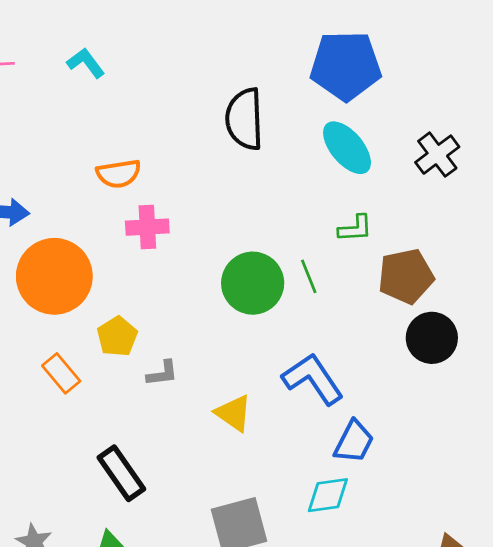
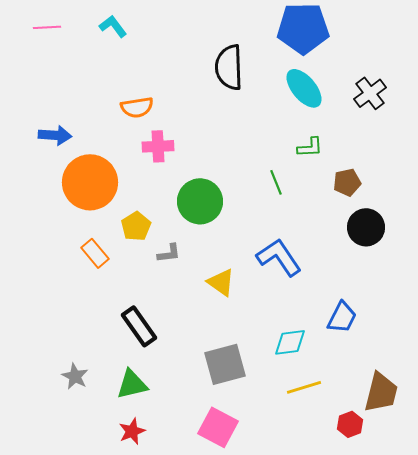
brown pentagon: (406, 276) -> (347, 182), size x0.7
green circle: (253, 283) -> (200, 201), moved
blue trapezoid: (354, 442) -> (342, 317), moved

